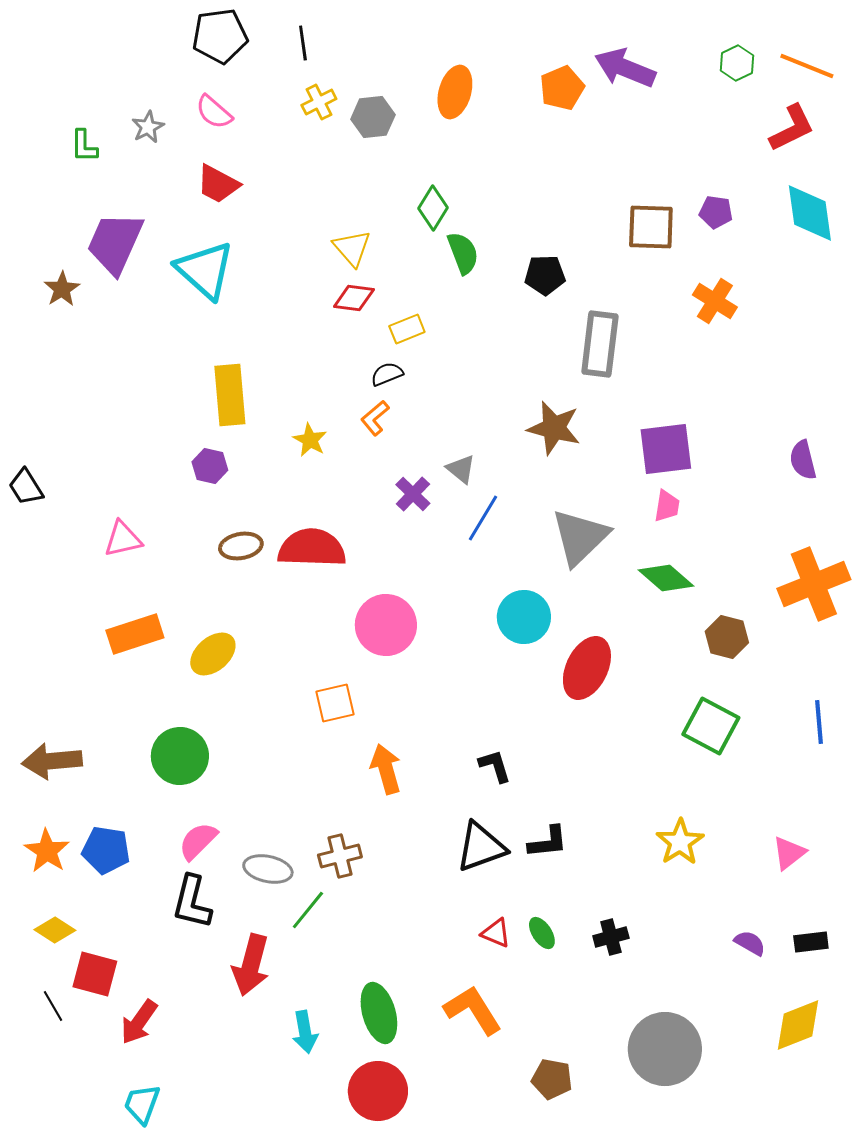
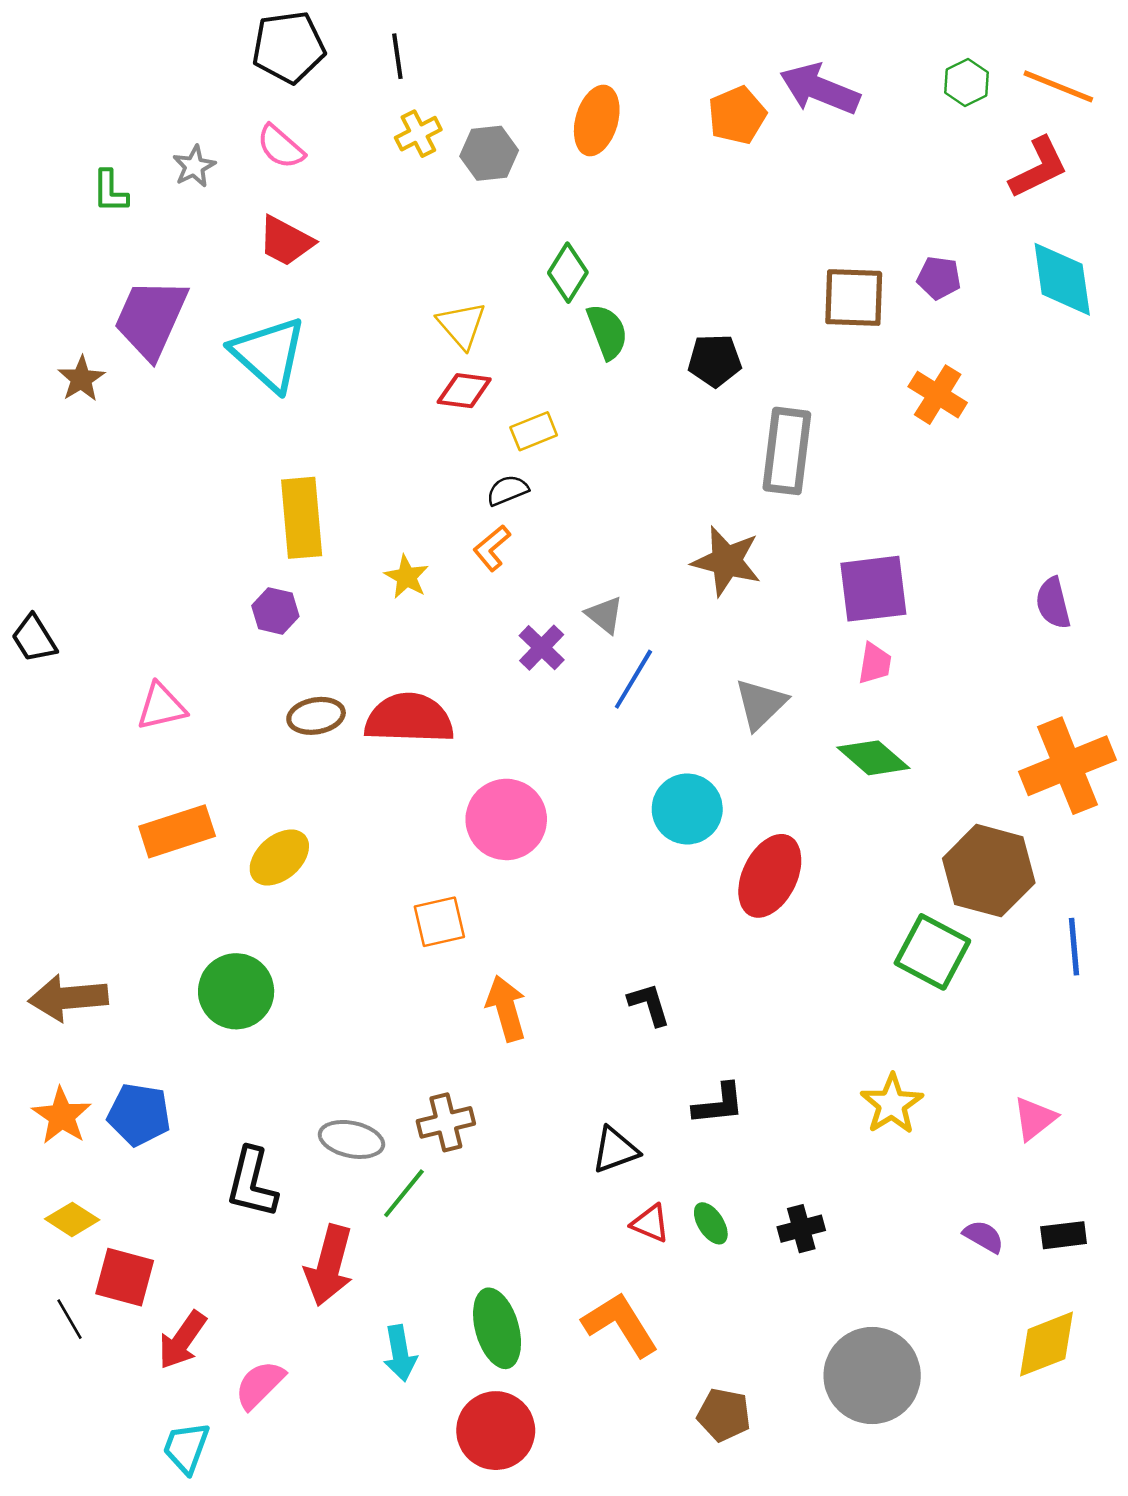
gray triangle: (580, 537) -> (761, 704), size x0.7
brown hexagon: (727, 637) -> (989, 871), moved, size x1.6
pink semicircle: (198, 841) -> (260, 1385), moved
black triangle: (481, 847) -> (615, 1150), moved, size x0.7

